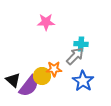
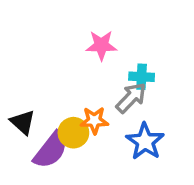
pink star: (46, 22) -> (101, 45), moved
black triangle: (13, 80) -> (23, 122), moved

